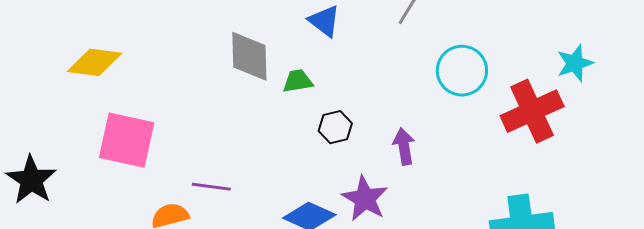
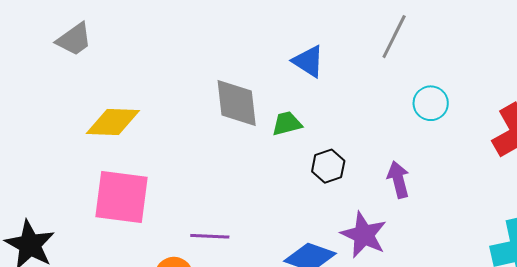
yellow diamond: (94, 62) -> (113, 122), moved
cyan circle: (462, 71) -> (431, 103), moved, size x0.7

